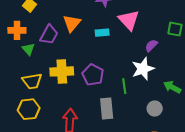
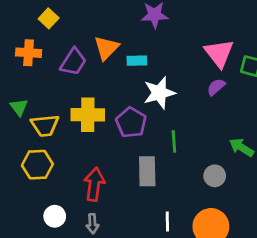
pink triangle: (129, 20) -> (219, 53), moved
cyan rectangle: (102, 33) -> (137, 61), moved
green triangle: (28, 49) -> (19, 107), moved
white star: (143, 69) -> (159, 93), moved

